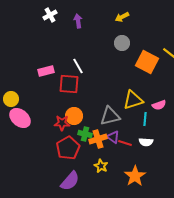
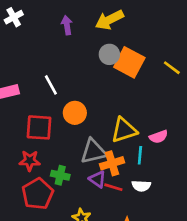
yellow arrow: (122, 17) -> (109, 20), size x1.5
purple arrow: (78, 21) -> (67, 25), moved
orange square: (147, 62) -> (129, 62), moved
red square: (69, 84) -> (39, 127), moved
orange circle: (74, 116) -> (75, 113), moved
orange cross: (98, 139) -> (112, 163), moved

